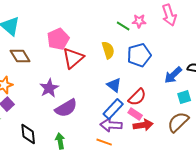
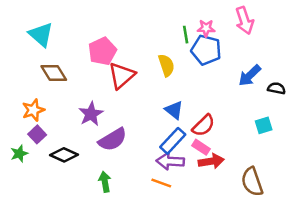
green line: (123, 26) -> (186, 35), turned 48
blue pentagon: (139, 55) -> (206, 50), moved, turned 30
blue arrow: (173, 75) -> (250, 76), moved
brown semicircle: (178, 122) -> (252, 182), moved, turned -65
black diamond: (28, 134) -> (64, 155), moved, turned -60

